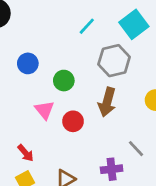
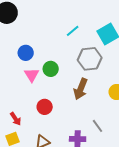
pink triangle: (45, 110) -> (32, 75), moved
red circle: (73, 121) -> (45, 107), moved

